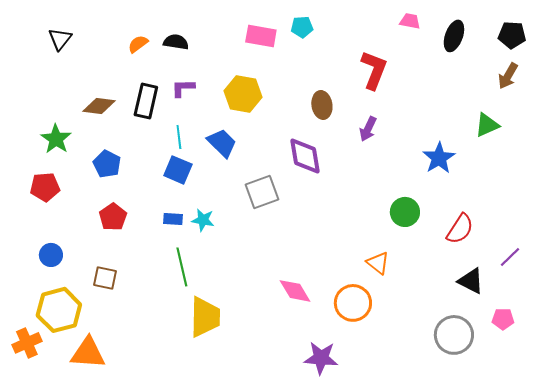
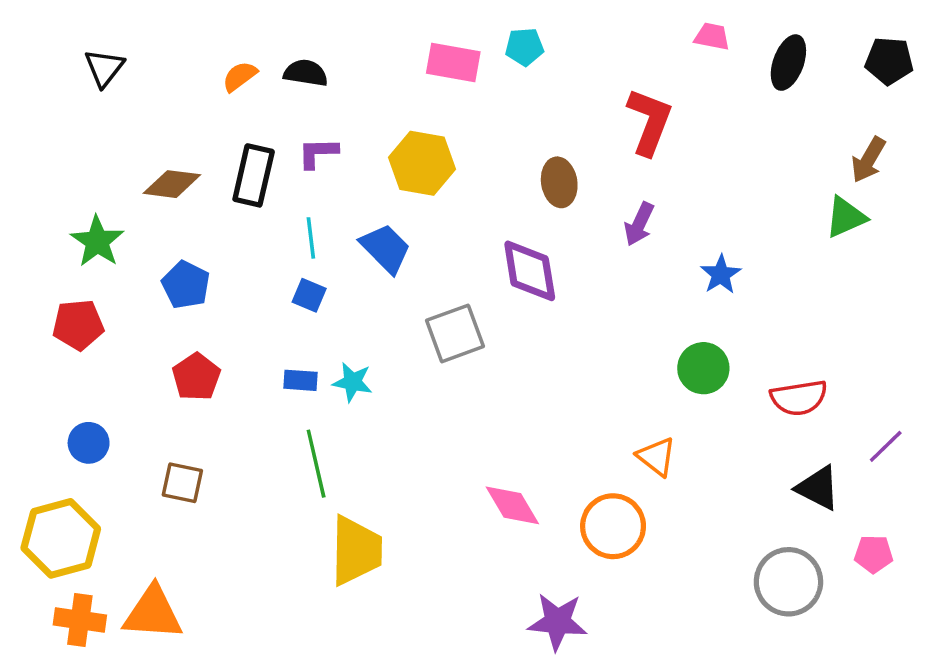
brown arrow: (508, 76) -> (868, 160), moved
blue star: (439, 158) -> (721, 274), moved, size x0.7
blue square: (178, 170) -> (309, 295), size x0.7
red semicircle: (460, 229) -> (799, 398), turned 48
yellow hexagon: (59, 310) -> (61, 538), moved
orange cross: (27, 343) -> (80, 620), moved, turned 32

